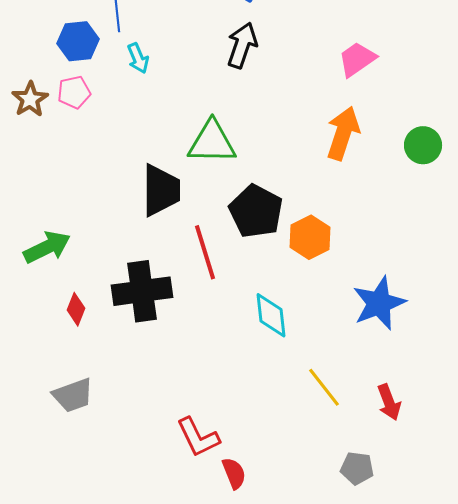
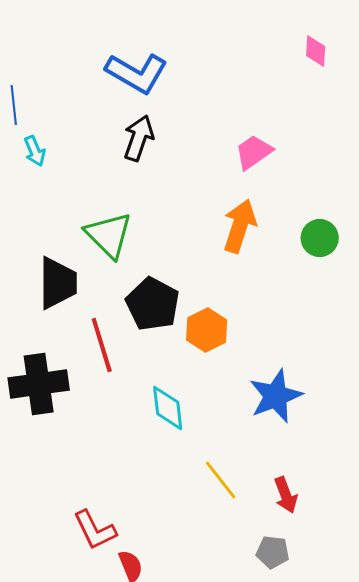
green triangle: (212, 142) -> (109, 235), turned 44
gray pentagon: (357, 468) -> (273, 552), moved

